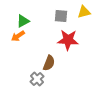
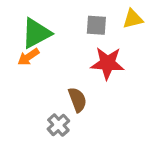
green triangle: (23, 21) -> (36, 33), size x1.5
brown semicircle: (49, 63) -> (77, 100), turned -42

